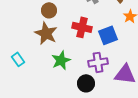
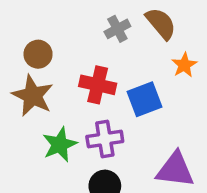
purple cross: (98, 62) -> (105, 139), moved

